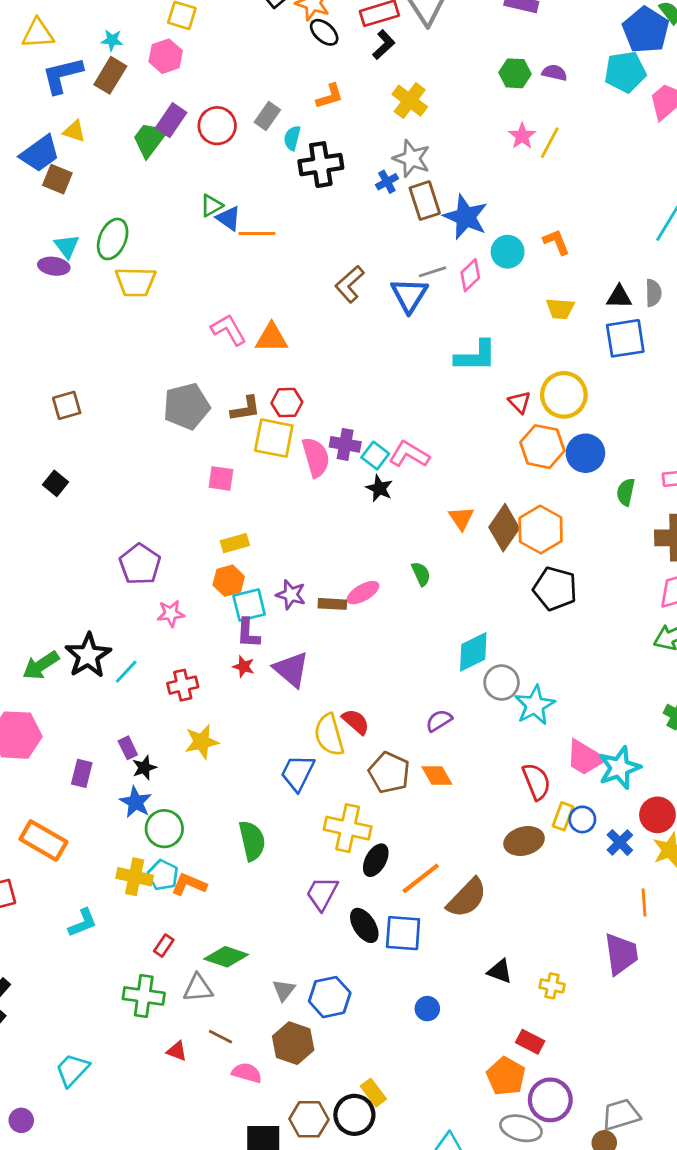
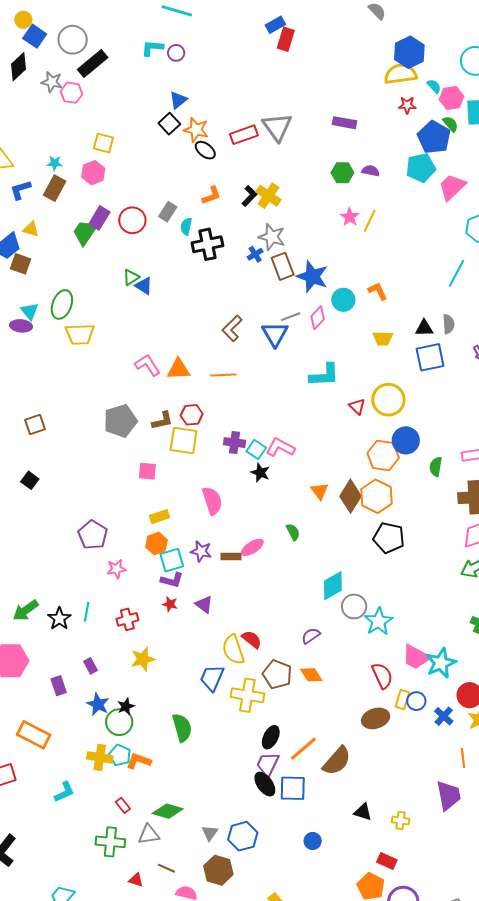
black L-shape: (384, 45) -> (249, 196), moved
blue L-shape: (62, 75) -> (21, 190), size x0.7
orange line: (257, 234) -> (223, 375), moved
orange hexagon: (542, 447) -> (383, 456), moved
pink semicircle: (316, 457) -> (212, 501), moved
purple L-shape: (248, 633) -> (172, 580), turned -75
black star: (88, 655) -> (59, 619), moved, size x0.7
purple triangle: (291, 669) -> (204, 604), size x0.7
cyan line: (126, 672) -> (87, 612), turned -30
black star: (144, 768) -> (126, 706), moved
purple rectangle: (82, 773) -> (59, 686), turned -30
yellow cross: (348, 828) -> (247, 695), moved
purple trapezoid: (322, 893) -> (268, 764), moved
red rectangle: (164, 946) -> (123, 805), turned -70

